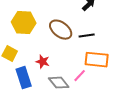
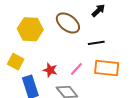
brown ellipse: (61, 30) -> (68, 23), moved
pink line: (80, 76) -> (76, 69), moved

